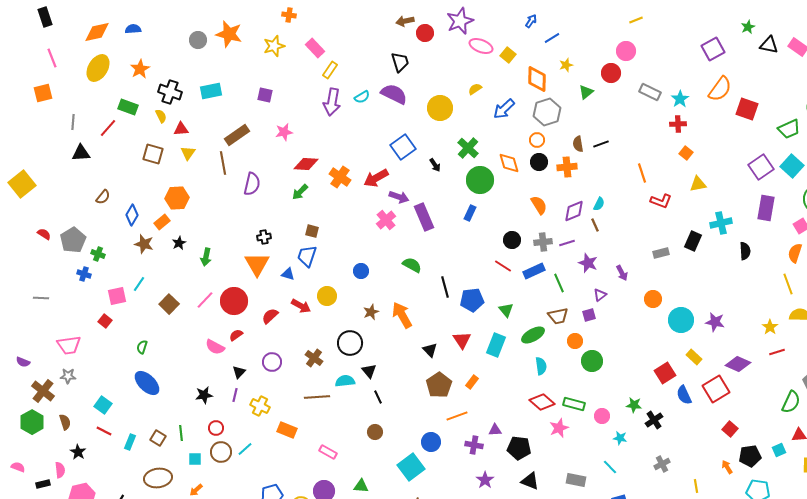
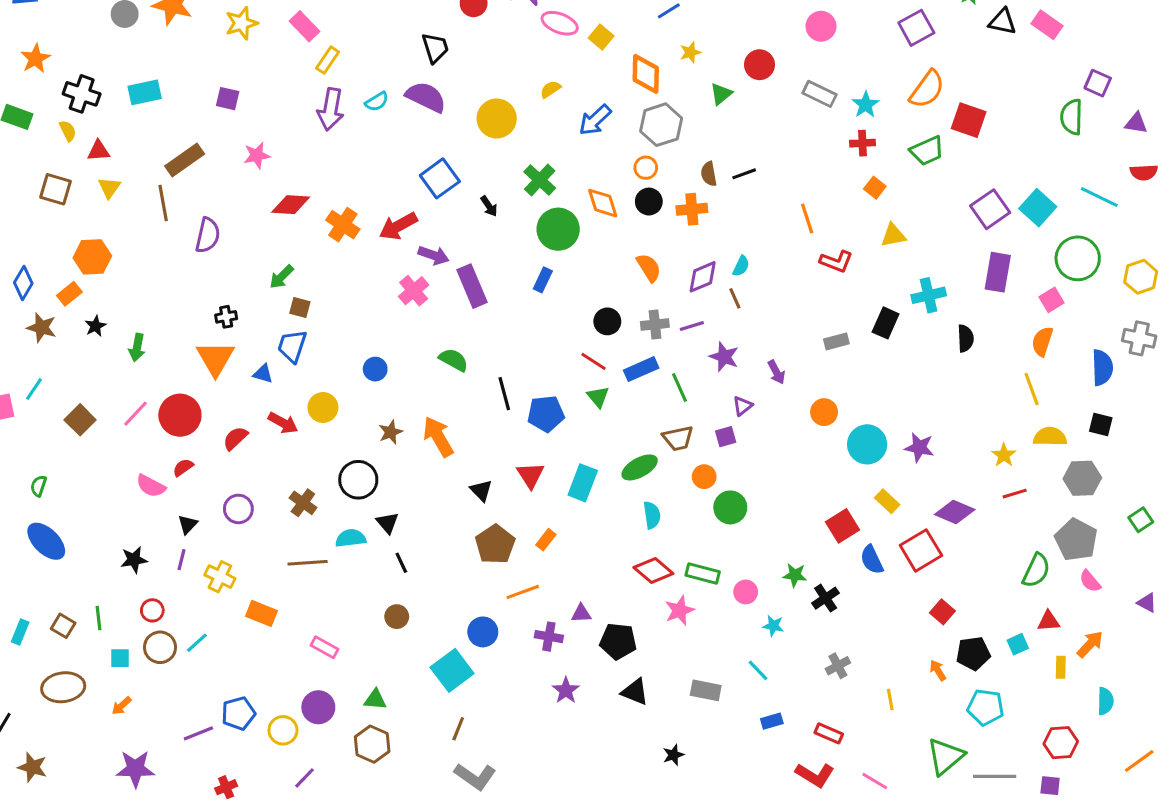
pink circle: (626, 51) -> (821, 26), moved
green trapezoid: (789, 129) -> (927, 151), moved
green arrow: (300, 192) -> (281, 277), moved
green triangle: (506, 310) -> (598, 397), moved

